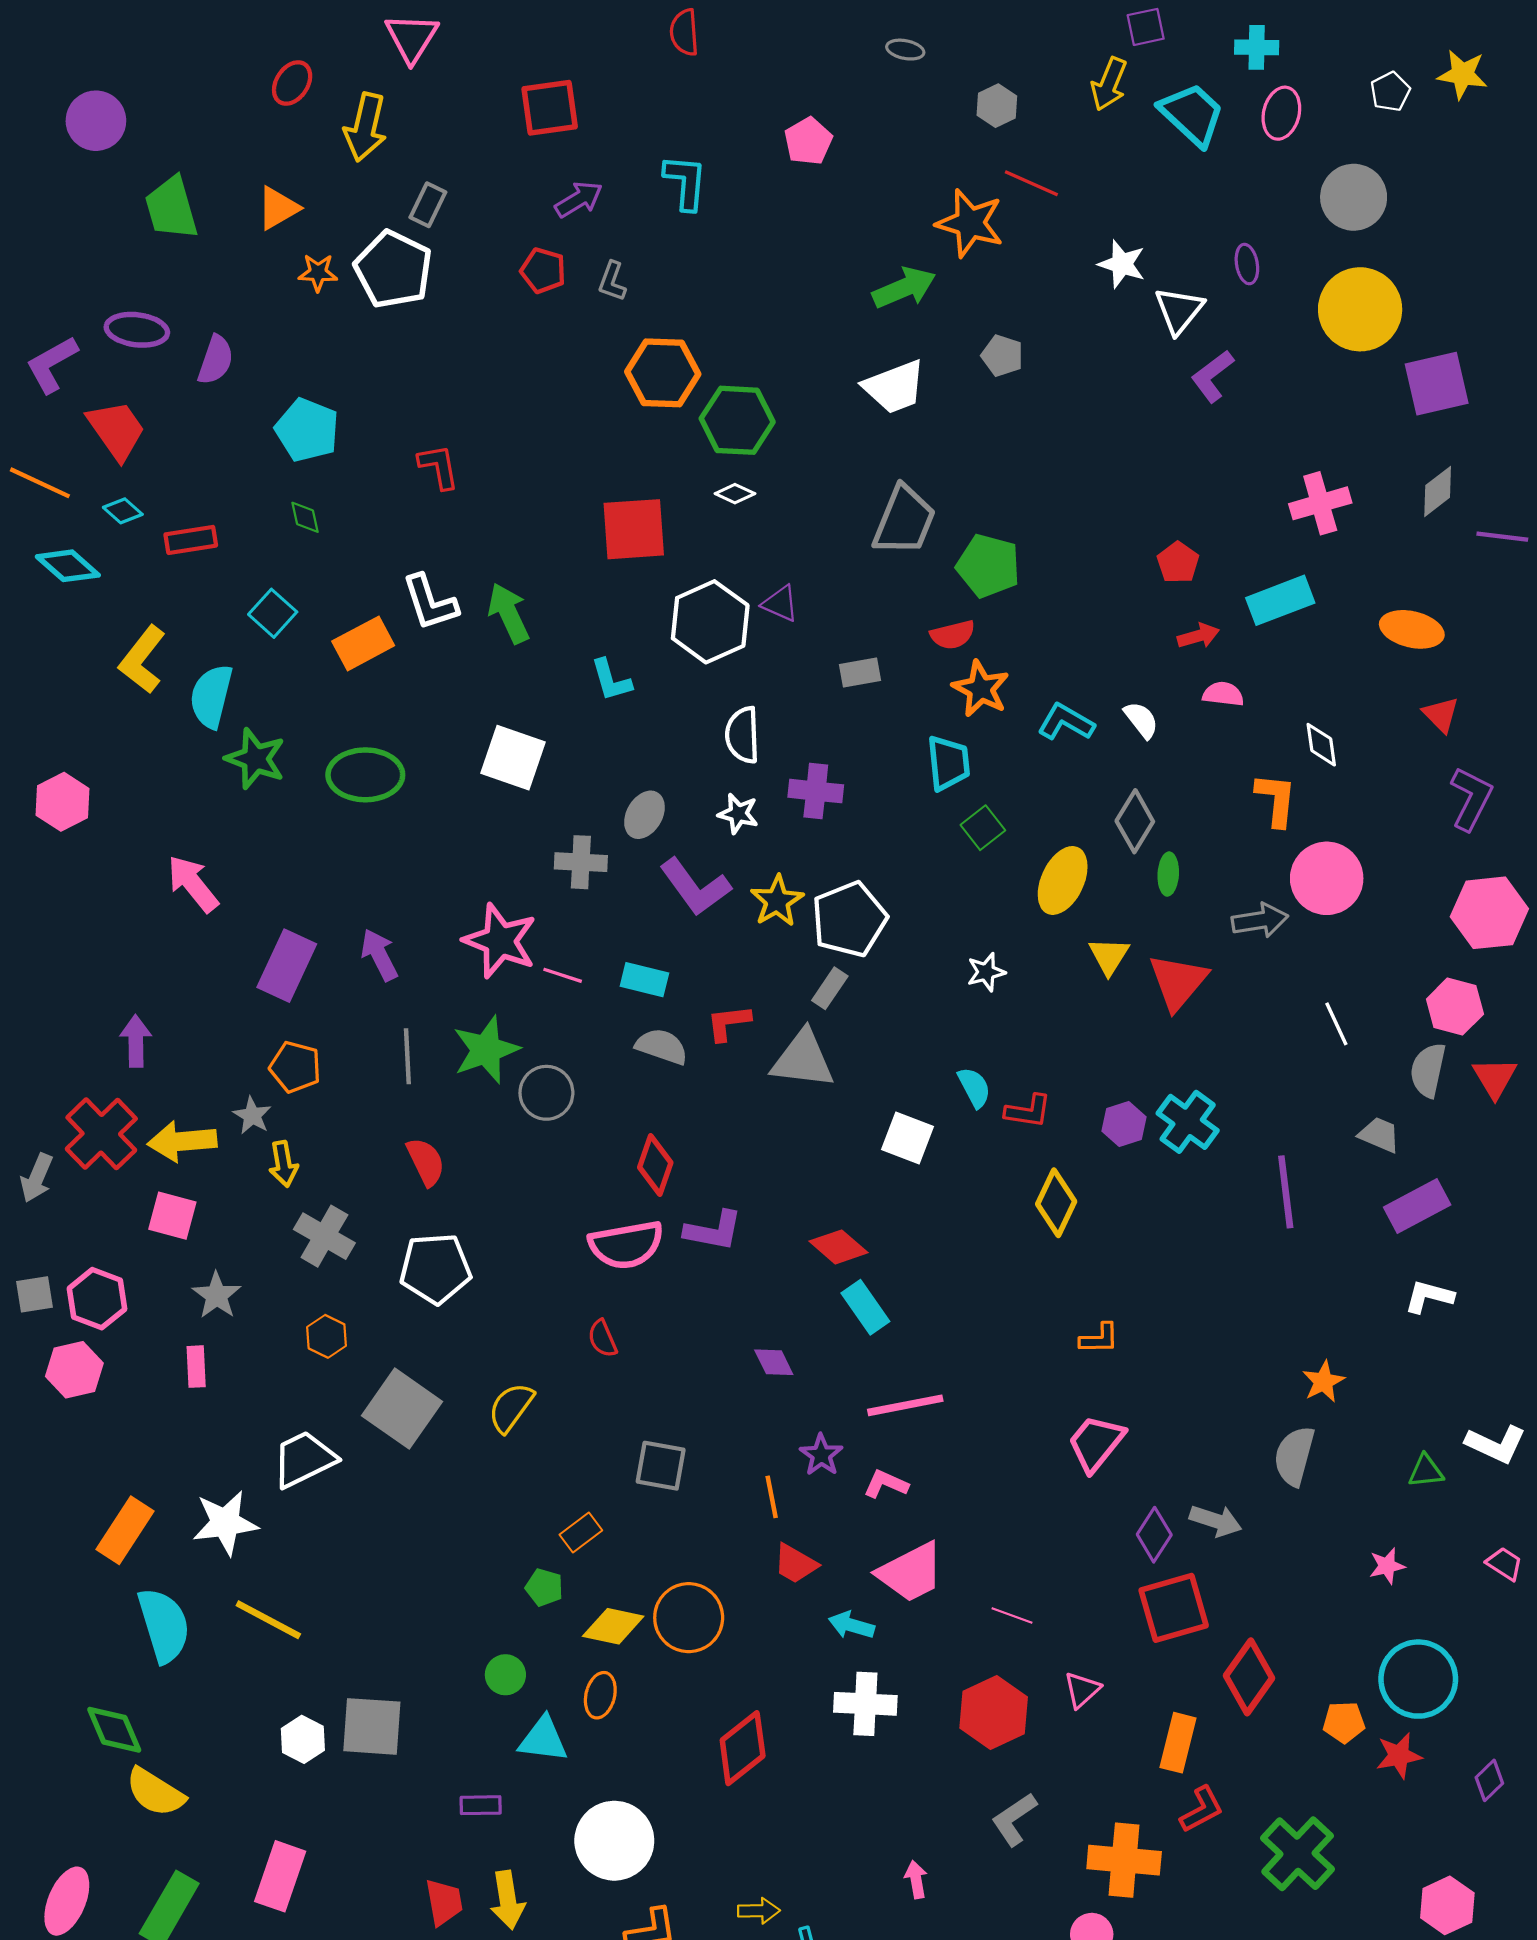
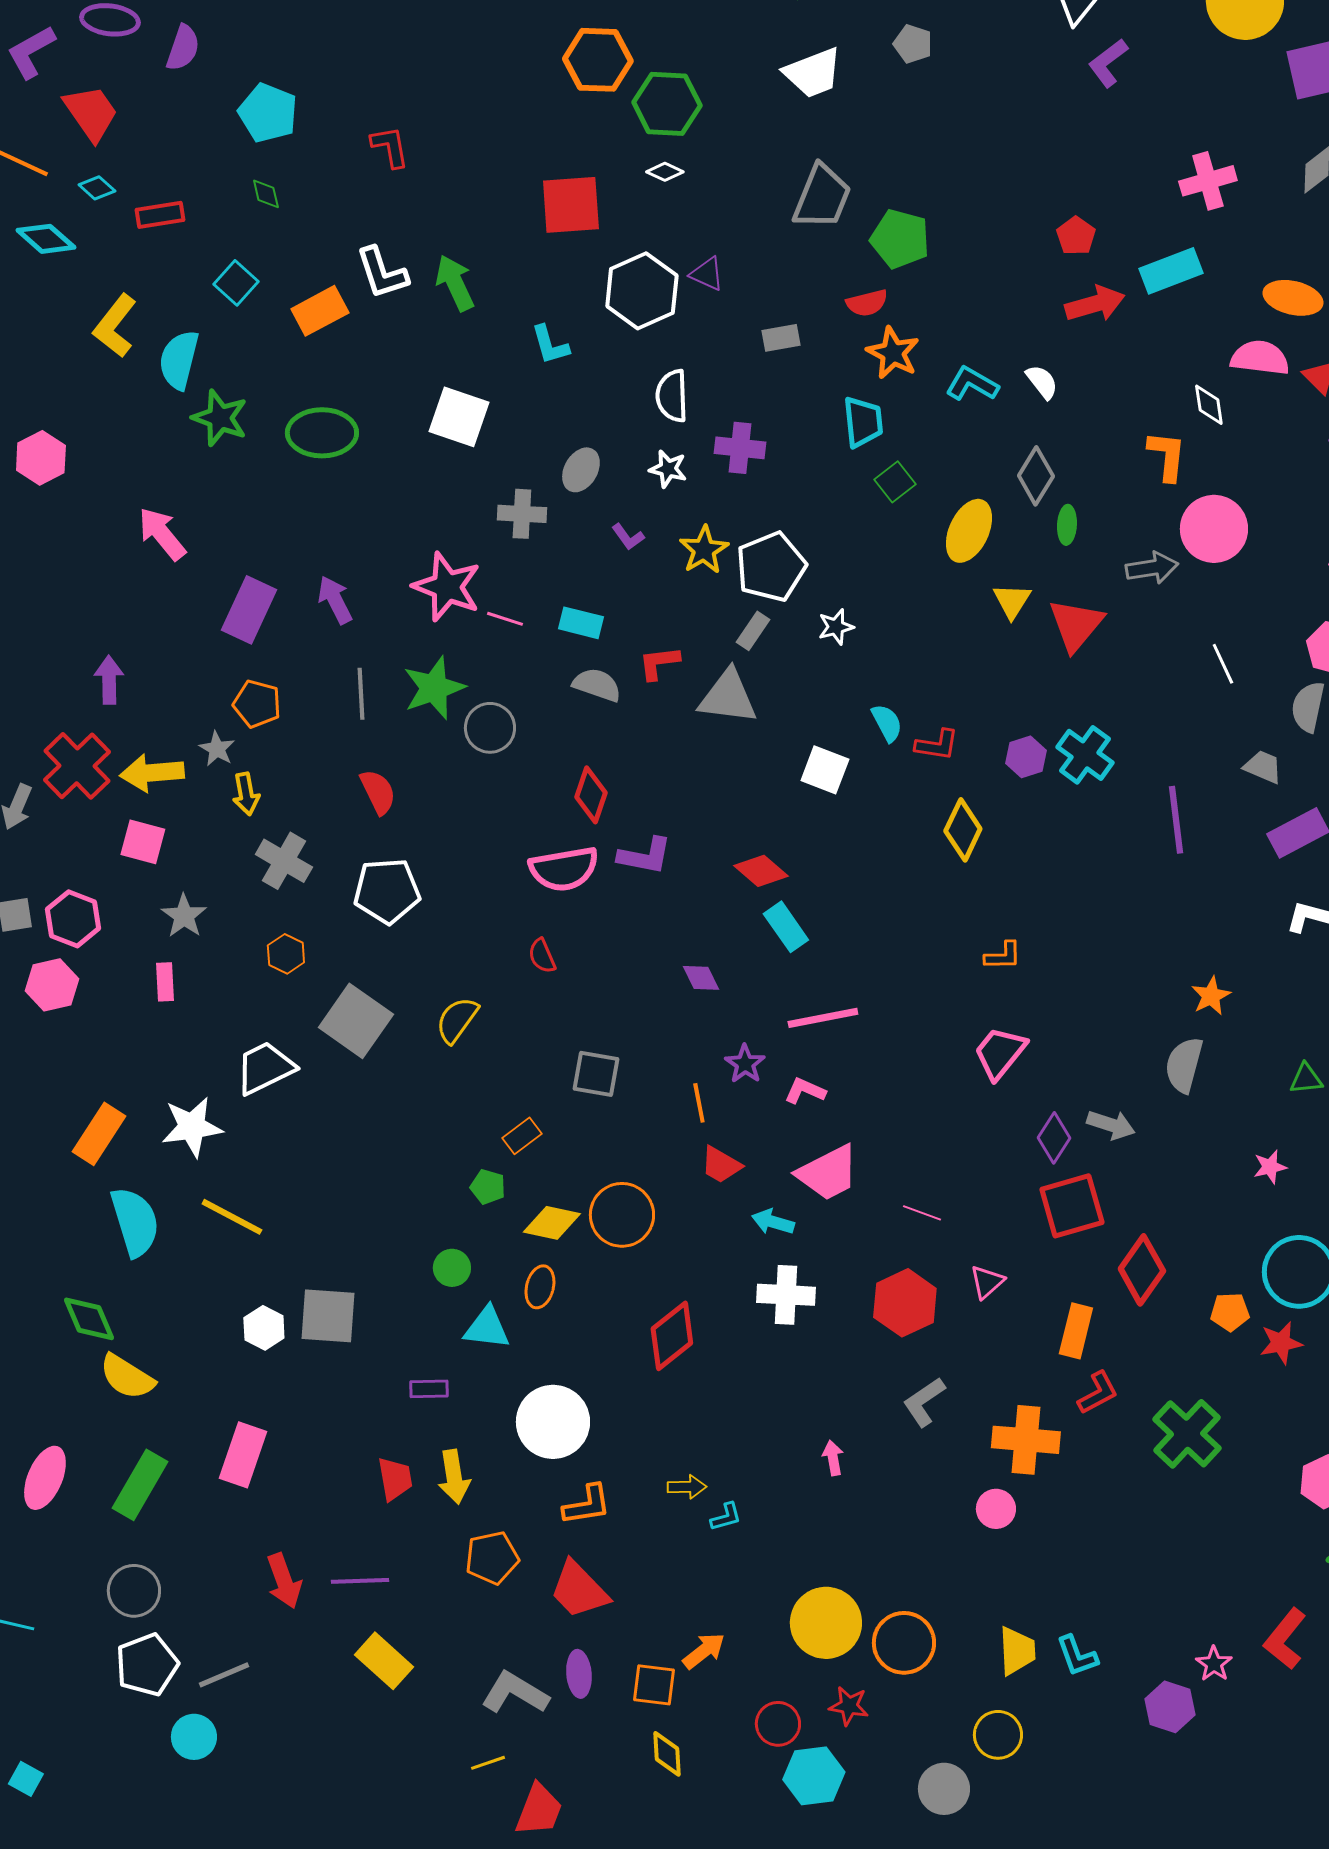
red arrow: (1198, 636) -> (1095, 304), size x1.5
pink semicircle: (1223, 694) -> (1260, 358), moved, size x1.5
purple L-shape: (695, 887) -> (628, 537), size x0.5
white star: (986, 972) -> (836, 627), moved

